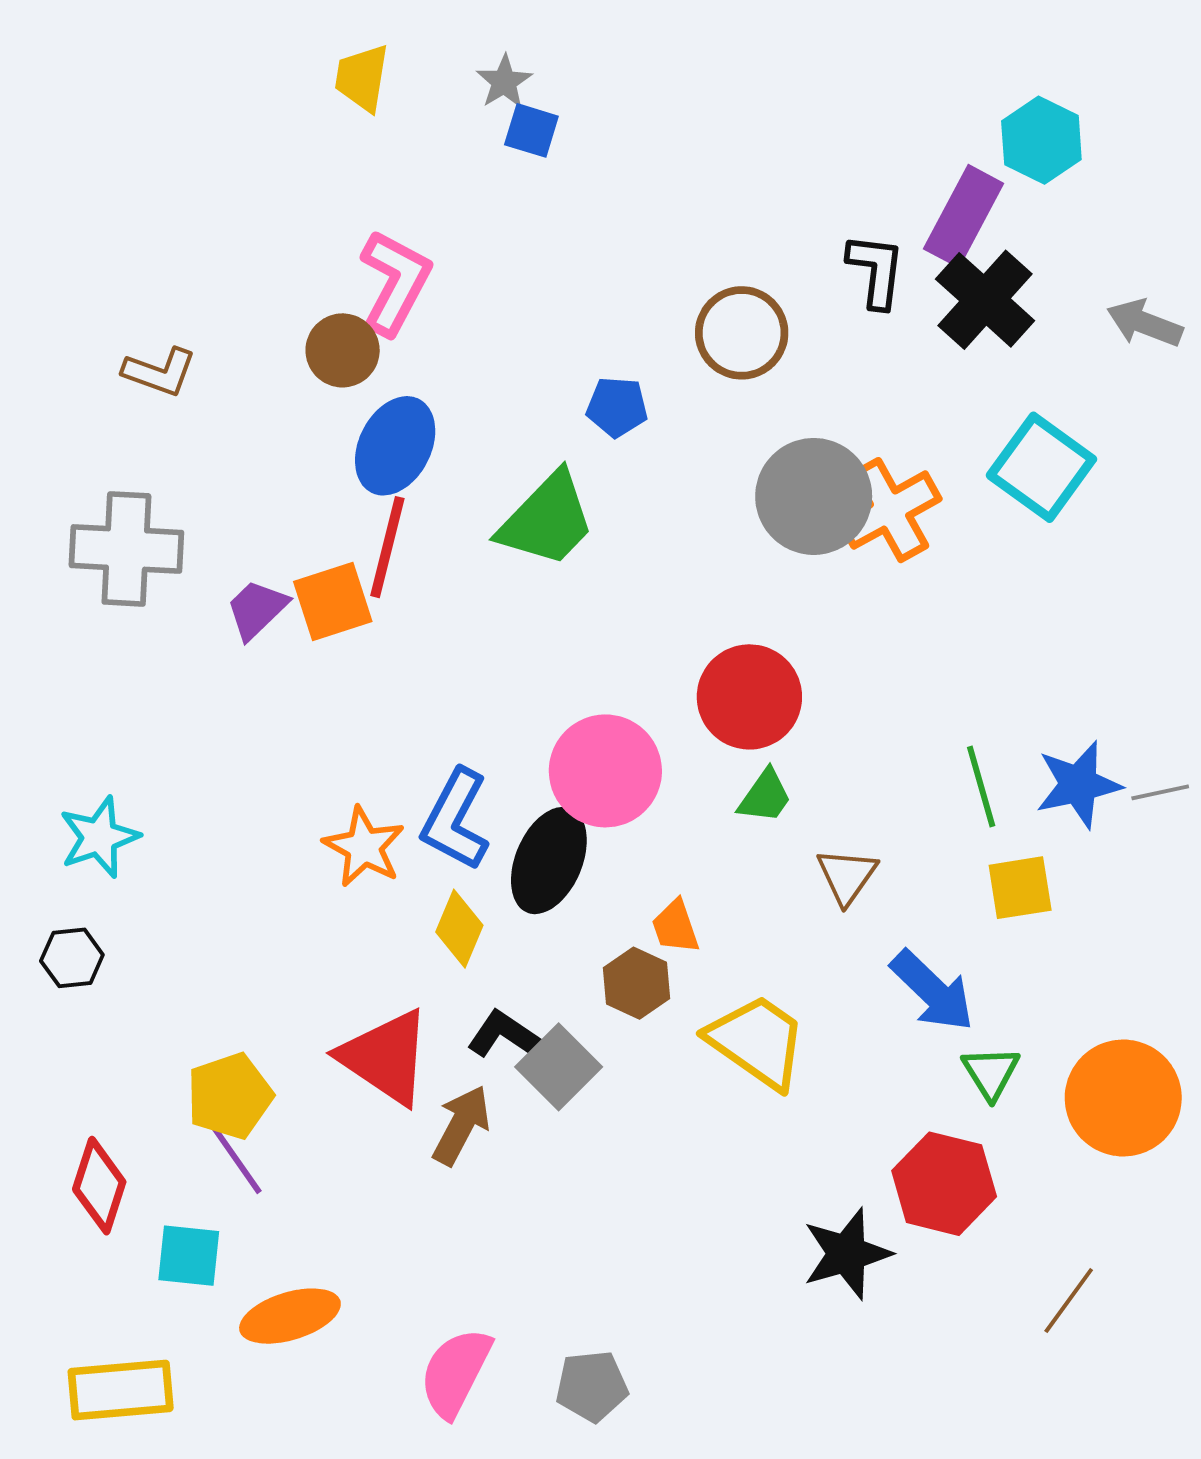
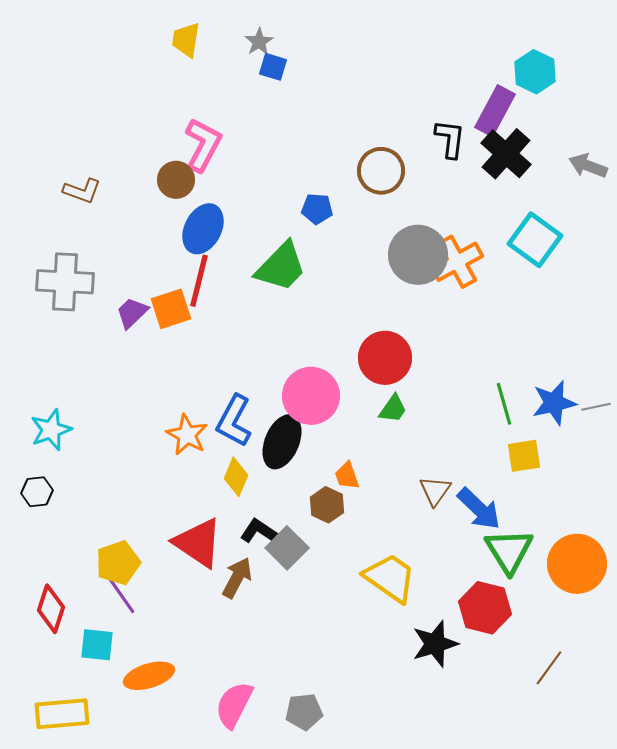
brown triangle: (847, 876) -> (435, 491), moved
yellow trapezoid: (757, 1042) -> (390, 578), moved
green triangle: (991, 1073) -> (509, 551), size x1.6

